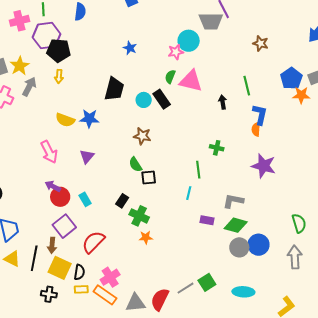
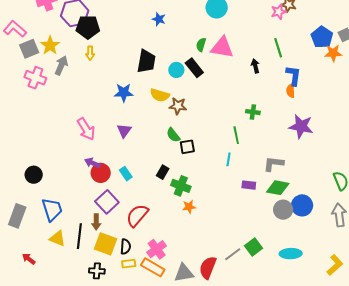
pink star: (176, 52) -> (279, 12), moved
yellow semicircle: (65, 120) -> (160, 95), moved

